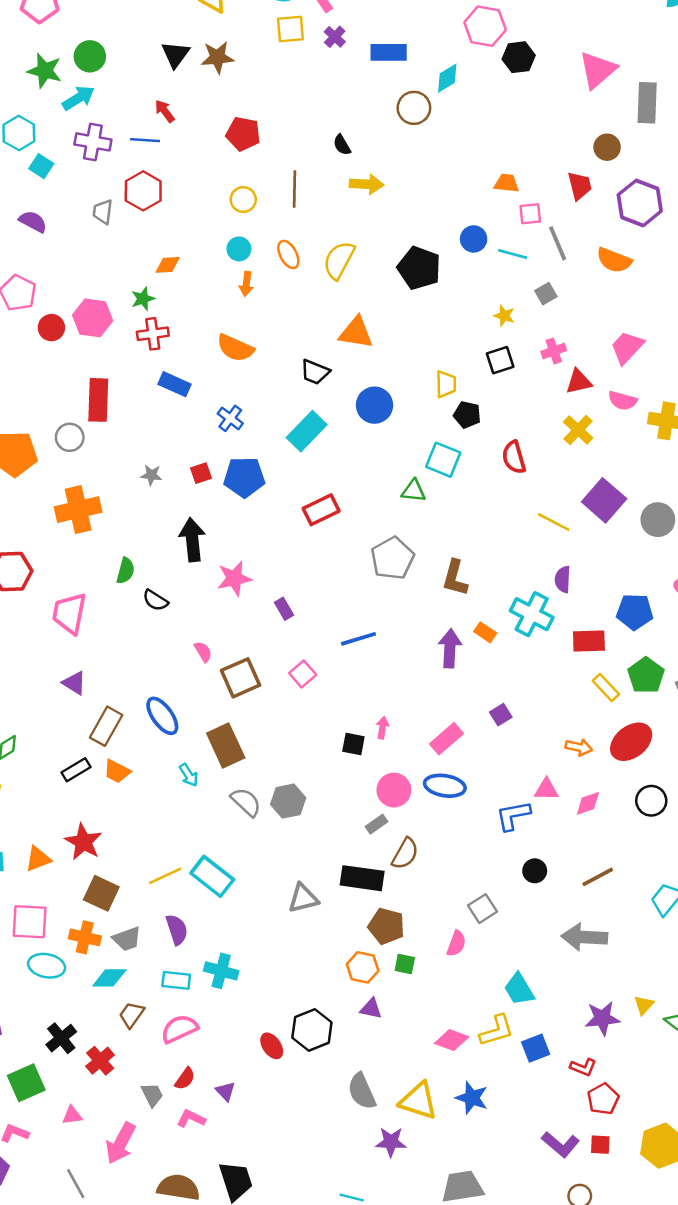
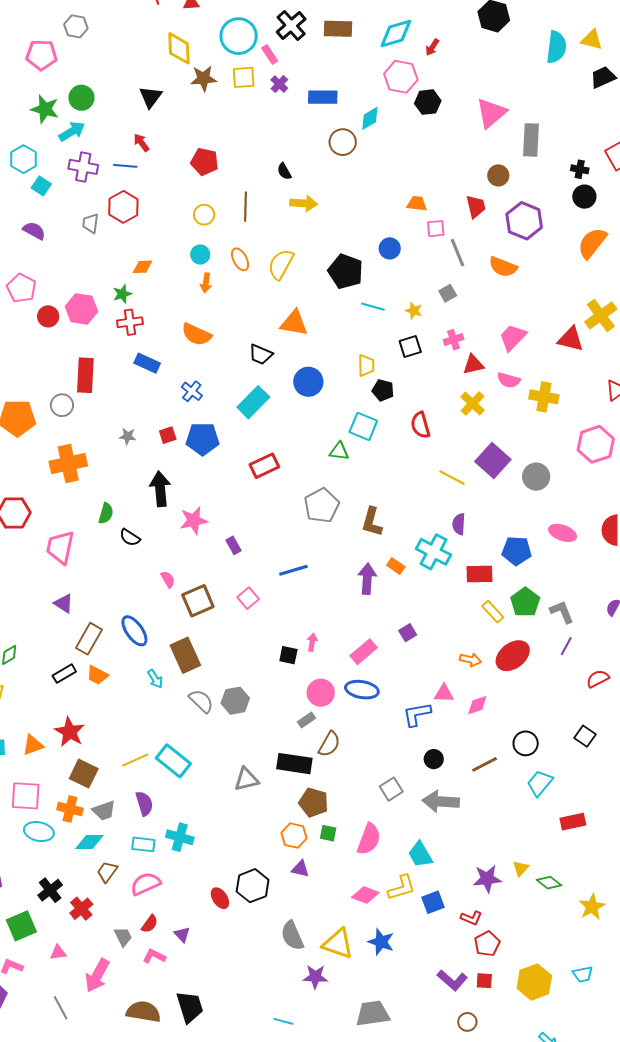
brown star: (217, 57) -> (204, 78), moved
cyan line: (513, 254) -> (373, 307), moved
black circle: (651, 801) -> (526, 743), moved
gray arrow: (584, 937) -> (441, 801), moved
pink semicircle: (456, 944) -> (369, 839), moved, size x1.5

